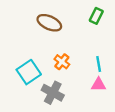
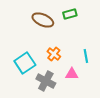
green rectangle: (96, 16) -> (70, 14), moved, turned 48
pink triangle: (99, 85) -> (72, 74), moved

